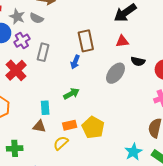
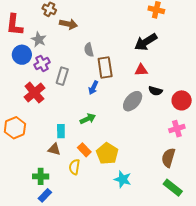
gray semicircle: (36, 18) -> (89, 50), moved, turned 48
orange rectangle: (70, 125) -> (84, 150), turned 56
yellow semicircle: (61, 143) -> (74, 167), turned -42
green cross: (15, 148) -> (41, 176), moved
cyan star: (133, 152) -> (123, 179), moved, turned -30

